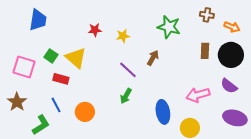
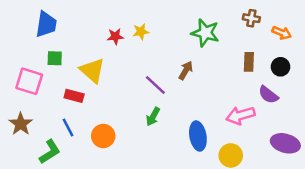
yellow star: (123, 36) -> (141, 32), moved
black circle: (231, 55) -> (280, 67), size x0.6
green square: (51, 56) -> (55, 58), moved, turned -32
purple semicircle: (229, 86) -> (268, 95), moved

